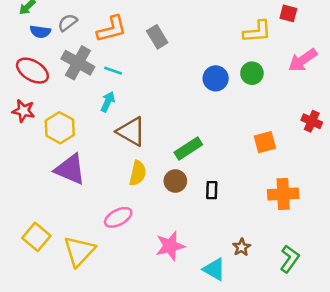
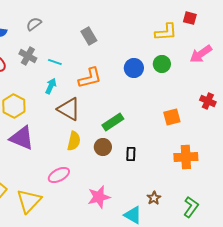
gray semicircle: (68, 23) -> (34, 24), moved
orange L-shape: (112, 29) -> (90, 78), moved
gray cross: (78, 63) -> (28, 56), size x0.7

